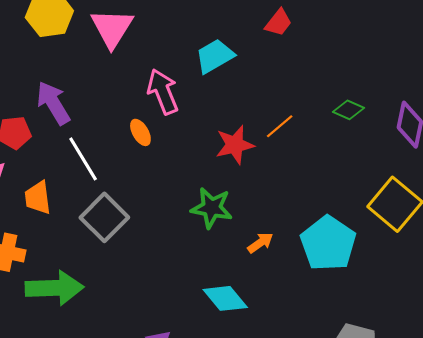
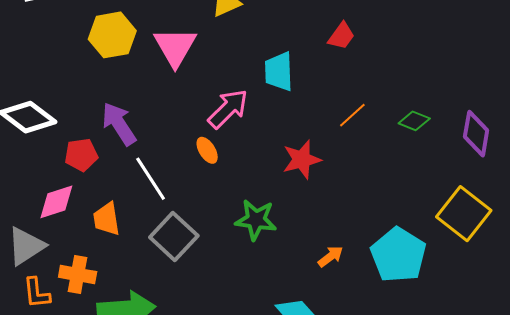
cyan trapezoid: (215, 56) -> (279, 72), turned -60
pink arrow: (163, 92) -> (228, 109), turned 69
orange line: (280, 126) -> (352, 115), moved
green star: (212, 208) -> (256, 220), moved

